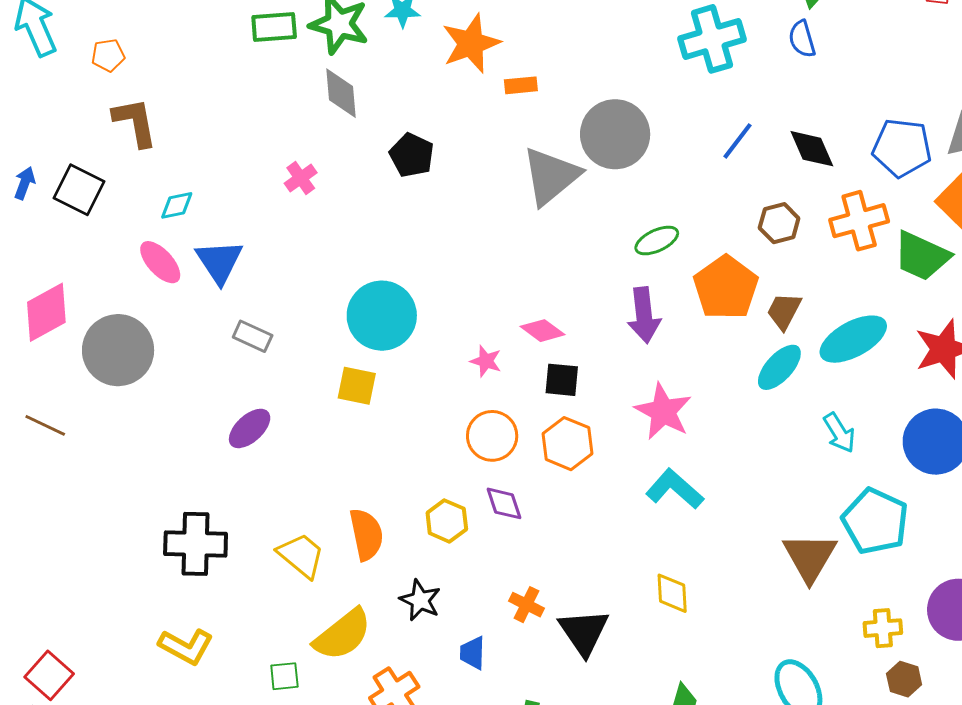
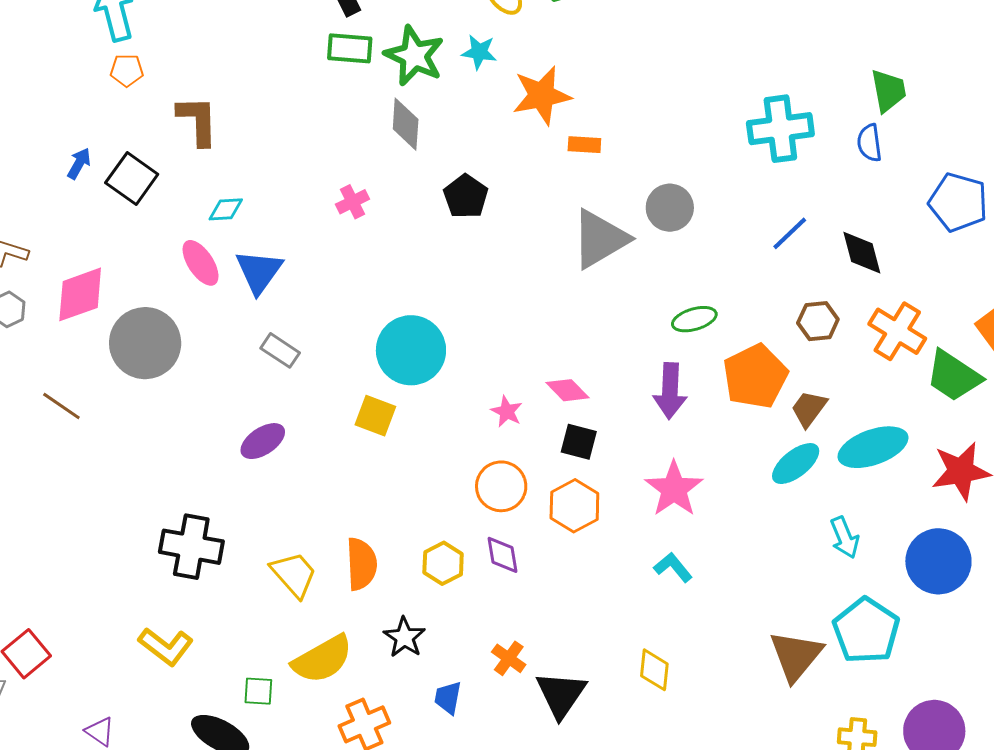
orange pentagon: (108, 55) -> (127, 70), moved
gray circle: (615, 134) -> (670, 208), size x0.7
blue pentagon: (902, 148) -> (958, 202), moved
orange cross: (859, 221) -> (897, 331), turned 38
cyan L-shape: (675, 489) -> (673, 567), size x0.7

